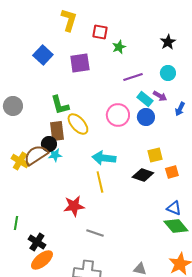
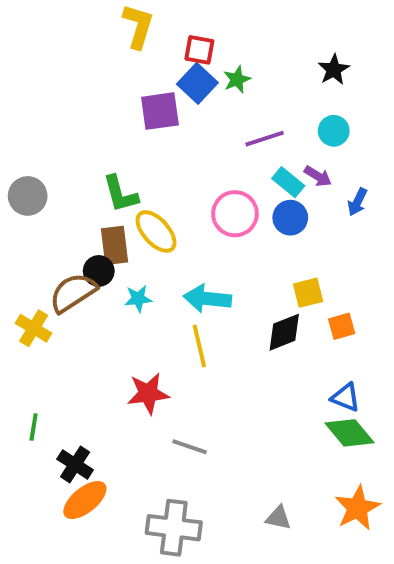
blue square: (43, 55) -> (197, 83), moved
cyan star: (55, 155) -> (138, 299), moved
yellow cross: (20, 161) -> (34, 328), moved
black diamond: (143, 175) -> (284, 332), turned -40

